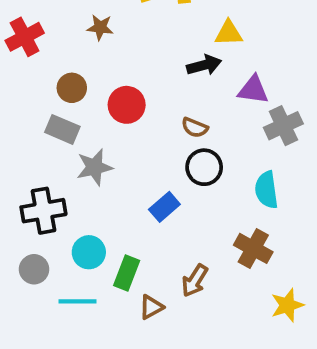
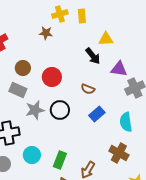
brown star: (100, 27) -> (46, 33), moved
black arrow: (204, 65) -> (93, 56), turned 66
black circle: (204, 167) -> (60, 110), moved
blue rectangle: (164, 207) -> (97, 114), moved
green rectangle: (127, 273) -> (60, 160), moved

